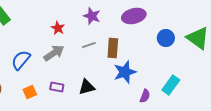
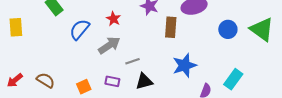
gray line: (89, 45) -> (133, 61), moved
brown rectangle: (113, 48) -> (171, 27), moved
blue semicircle: (21, 60) -> (80, 29), moved

